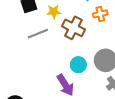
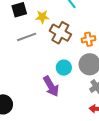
orange cross: (100, 14) -> (88, 39), moved

